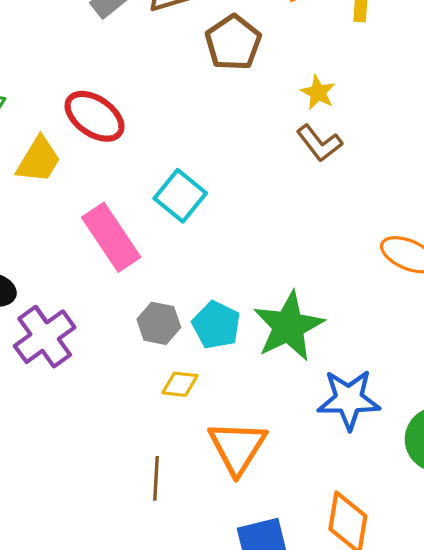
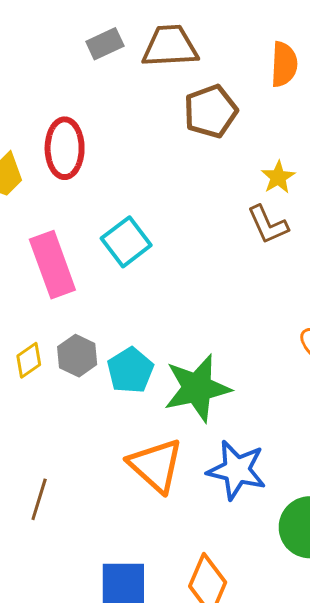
red ellipse: (94, 116) -> (65, 148), turned 42
yellow diamond: (180, 384) -> (29, 360), moved, turned -54
orange triangle: (237, 447) -> (156, 465), moved, turned -34

